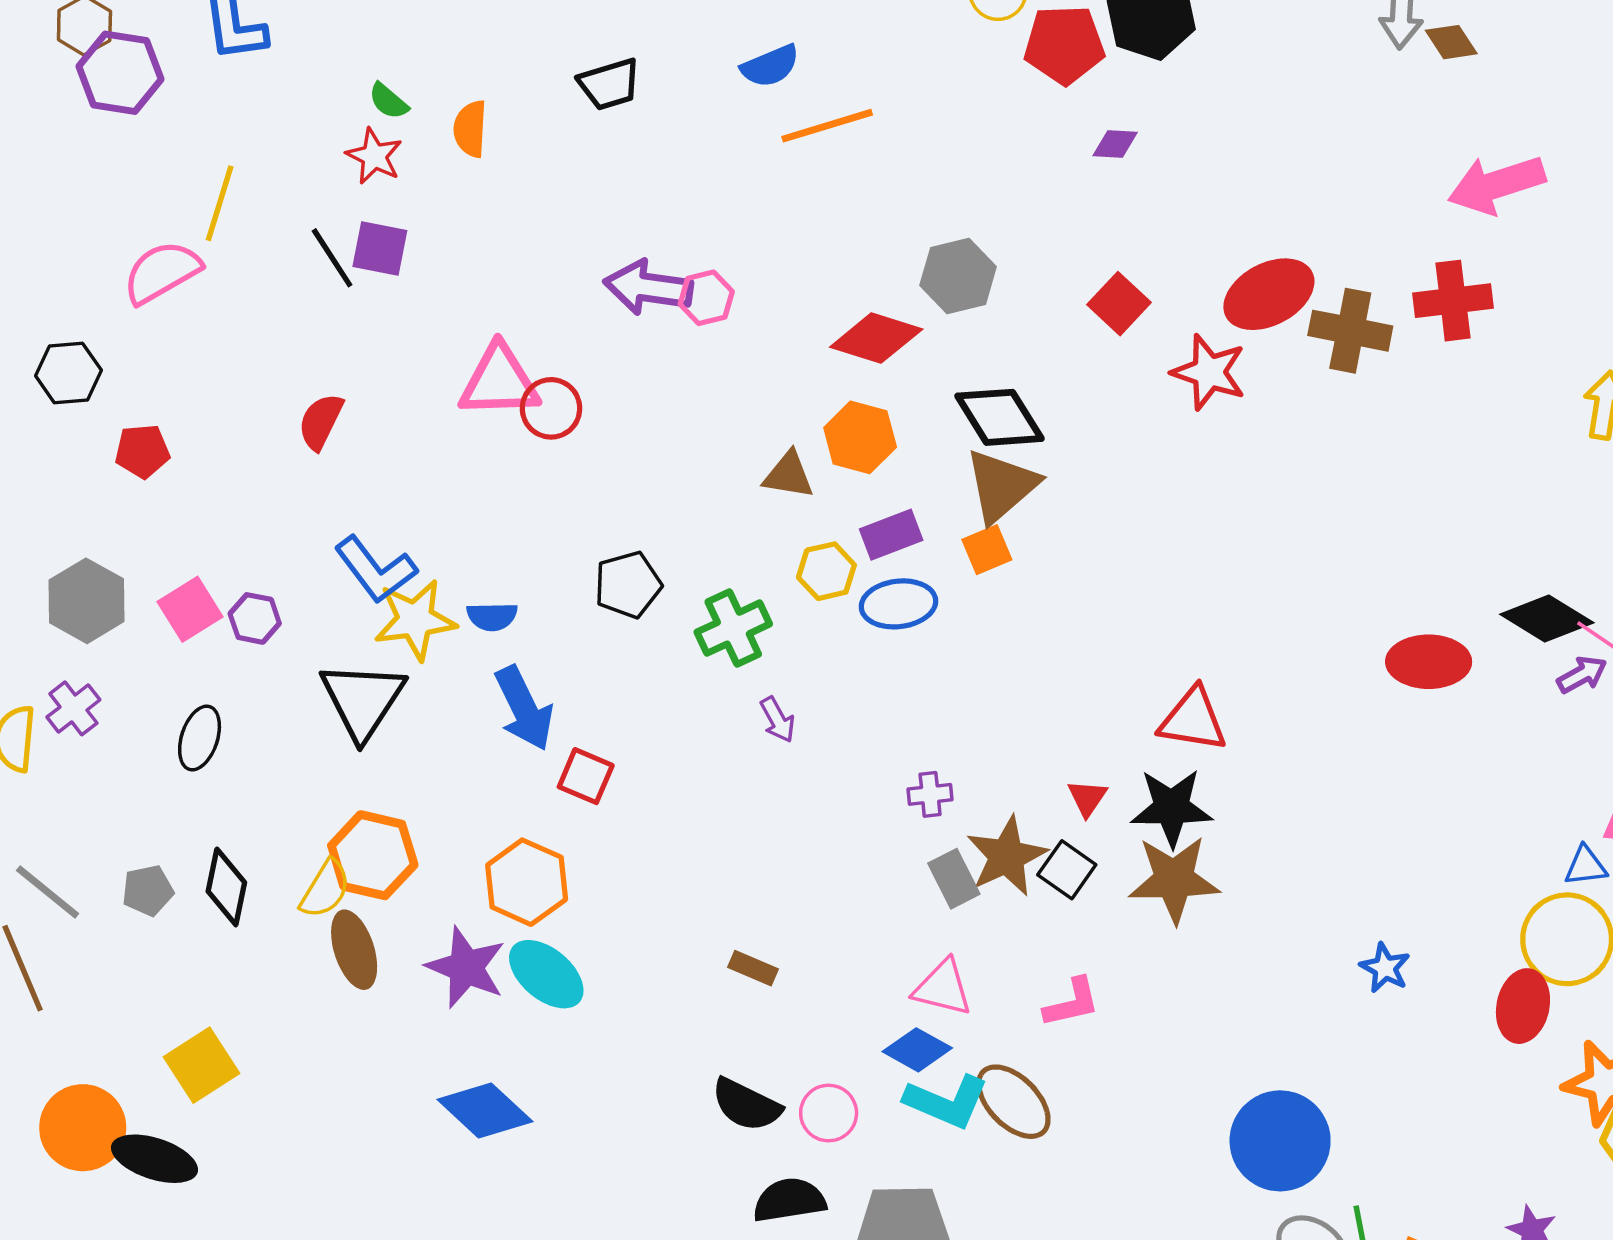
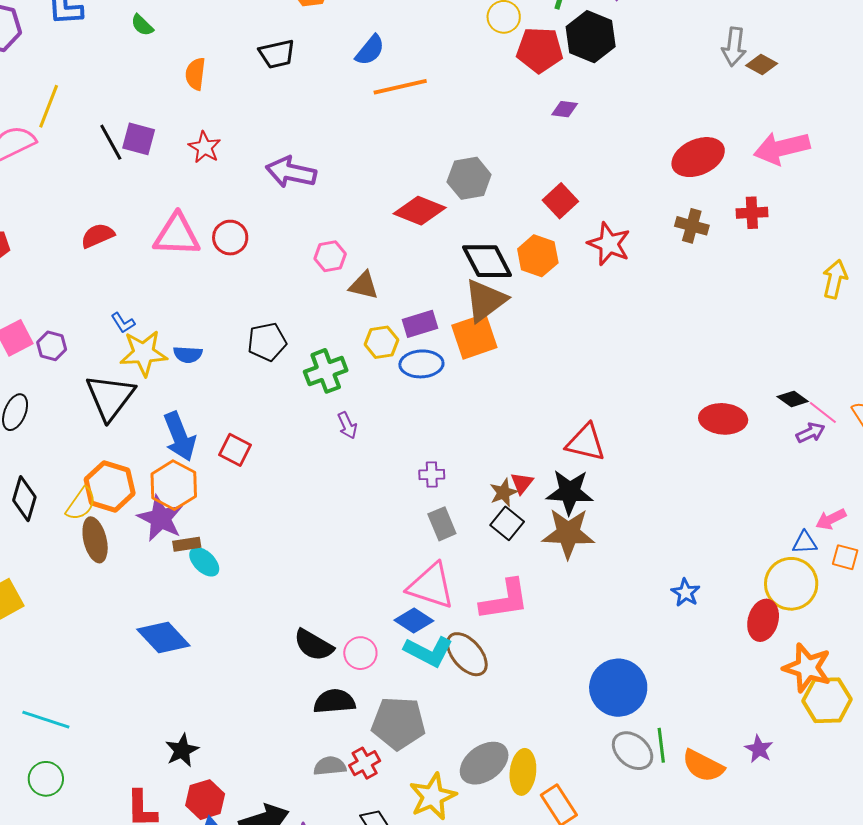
brown diamond: (1451, 42) -> (762, 64), turned -32
blue semicircle: (770, 66) -> (370, 50), turned -32
green semicircle: (388, 101) -> (142, 25), moved
red star: (374, 156) -> (205, 147), moved
red ellipse: (1269, 294) -> (698, 157), moved
pink hexagon: (706, 298) -> (330, 256), moved
red cross: (1453, 301) -> (752, 213), size x0.7
brown cross: (1350, 331) -> (692, 226), size x0.7
pink triangle: (499, 381) -> (177, 235), moved
red semicircle: (321, 422) -> (98, 236), turned 36
orange hexagon: (860, 437) -> (538, 256), moved
orange square: (987, 550) -> (474, 336), size x1.6
blue L-shape: (376, 570) -> (123, 323), size x0.5
black diamond: (1547, 619) -> (793, 399), size x0.6
blue arrow: (524, 708) -> (180, 436), moved
brown star: (1007, 856) -> (503, 493), moved, size x0.6
orange hexagon: (527, 882) -> (174, 485), moved
purple star: (466, 967) -> (160, 518), moved
brown rectangle: (753, 968) -> (187, 544), moved, turned -36
cyan ellipse: (546, 974) -> (204, 562), size x0.7
pink triangle: (943, 988) -> (431, 586), size x1.4
pink L-shape: (1072, 1003) -> (504, 600), size x1.5

